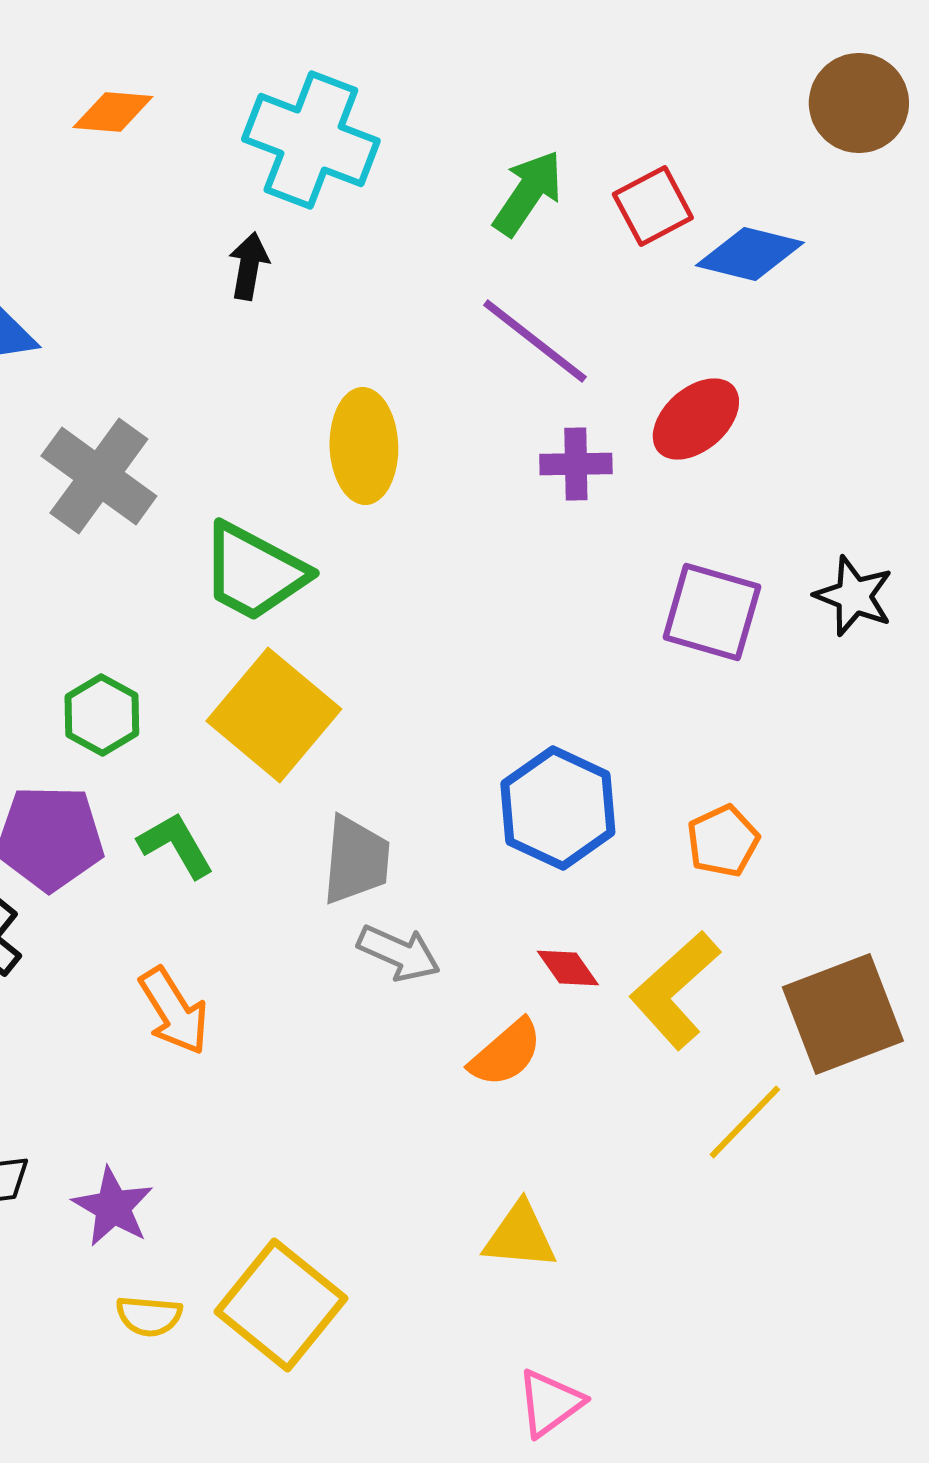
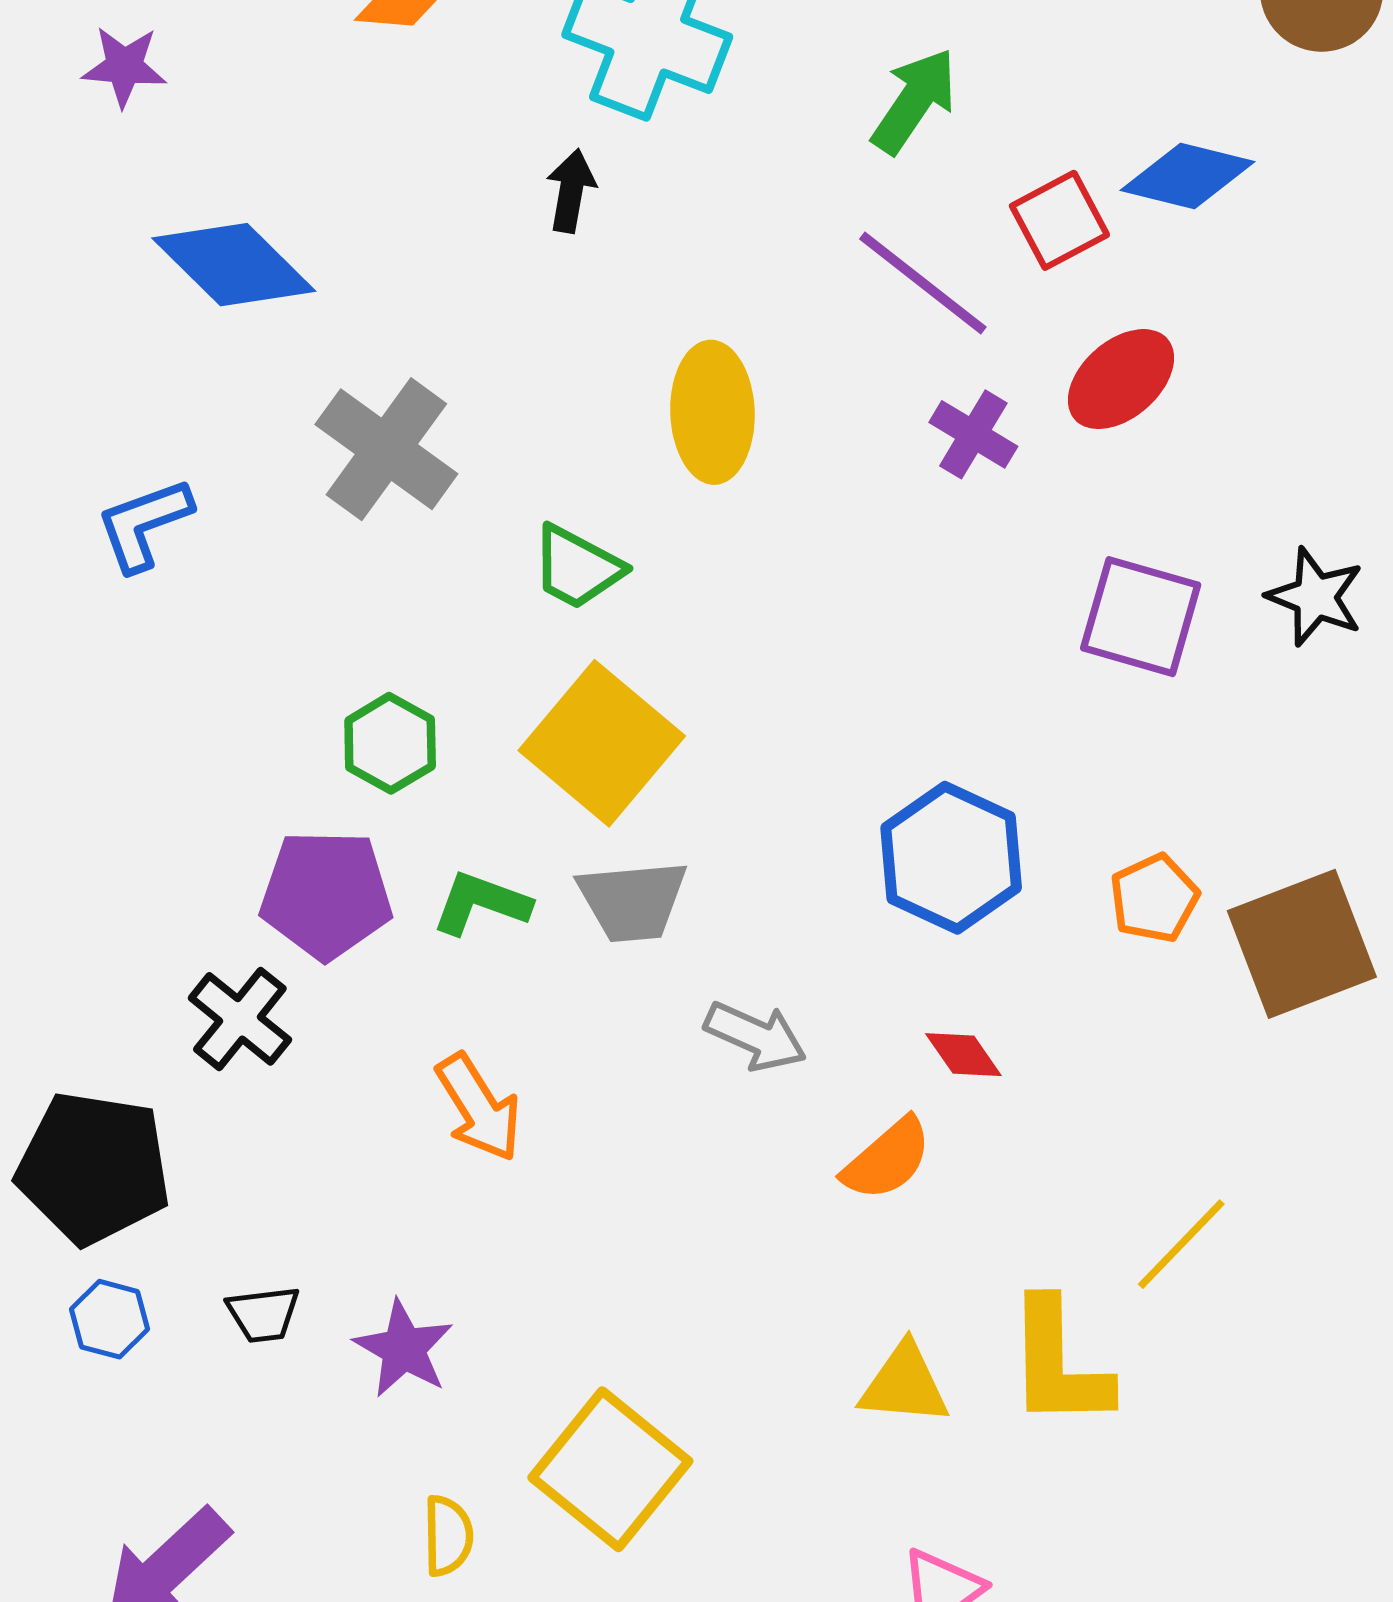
red square: (653, 206) -> (1059, 220), moved
purple cross: (576, 464) -> (973, 434), turned 32
green trapezoid: (254, 572) -> (577, 567), size x0.7
green L-shape: (176, 845) -> (481, 903), turned -40
gray trapezoid: (356, 860) -> (632, 901), moved, turned 80
yellow L-shape: (675, 990) -> (1058, 1363), moved, turned -49
brown square: (843, 1014) -> (1302, 944), moved
yellow semicircle: (149, 1316) -> (448, 1536), moved, turned -96

